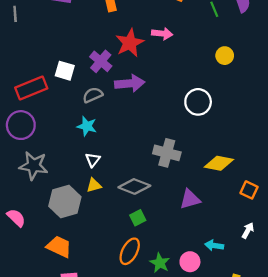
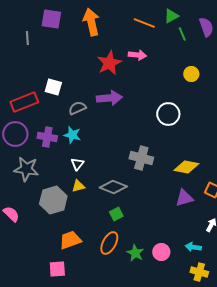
gray line: (15, 14) -> (27, 38), moved
purple cross: (101, 61) -> (47, 137), moved, turned -30
purple triangle: (190, 199) -> (184, 198), moved
cyan arrow: (214, 246) -> (193, 247), moved
orange trapezoid: (59, 247) -> (70, 240), moved, turned -45

